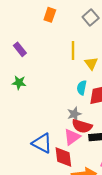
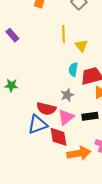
green star: (19, 83) -> (11, 85), moved
red semicircle: (82, 126) -> (46, 109), moved
blue triangle: (42, 143) -> (37, 124), turned -45

